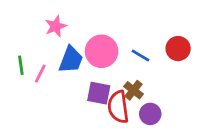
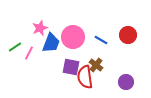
pink star: (56, 26) -> (40, 28), moved
green line: (21, 65) -> (15, 47), turned 64
purple circle: (150, 114) -> (126, 82), moved

